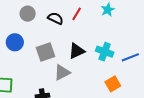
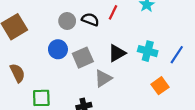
gray circle: (28, 14) -> (67, 21), moved
blue circle: (15, 42) -> (58, 49), moved
blue line: (130, 57) -> (177, 55), turned -30

